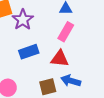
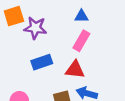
purple star: (23, 20) -> (35, 28), turned -30

